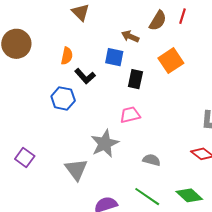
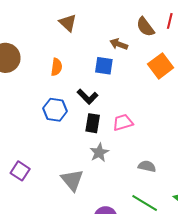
brown semicircle: (158, 21) -> (145, 27), turned 115
black L-shape: (85, 76) -> (87, 97), moved
black rectangle: (135, 79) -> (93, 123), moved
gray star: (105, 143) -> (99, 152), size x0.7

